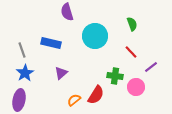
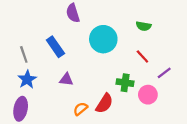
green semicircle: (132, 24) -> (144, 26), turned 120
blue rectangle: (51, 43) -> (55, 47), turned 42
purple triangle: (61, 73) -> (66, 79), turned 48

